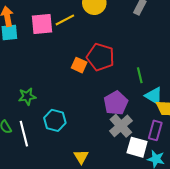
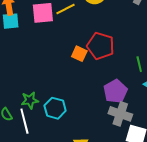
green star: (27, 96) -> (30, 100), moved
gray cross: (121, 126) -> (120, 114), turned -30

